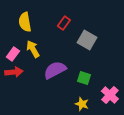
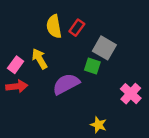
yellow semicircle: (25, 22) -> (54, 26), moved
green square: (84, 78) -> (92, 66), moved
pink cross: (110, 95) -> (131, 94), moved

